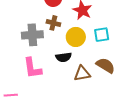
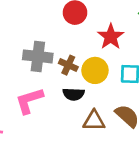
brown cross: (53, 23) -> (68, 65), moved
pink L-shape: (32, 68) -> (29, 101), turned 70

